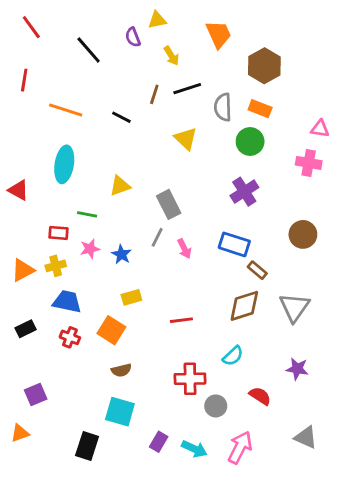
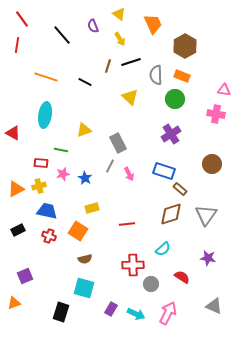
yellow triangle: (157, 20) -> (119, 14), moved, turned 48
red line: (24, 80) -> (17, 45), moved

